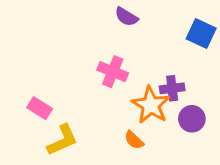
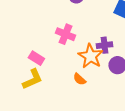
pink rectangle: (40, 108) -> (36, 58), moved

